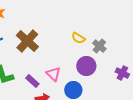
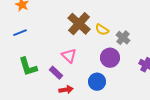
brown cross: (27, 41) -> (79, 24), moved
pink triangle: (53, 74) -> (69, 56), moved

